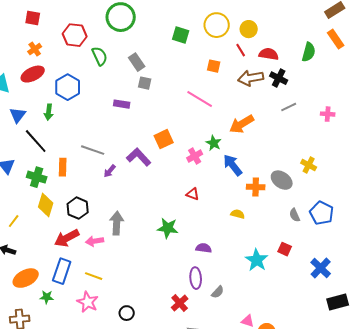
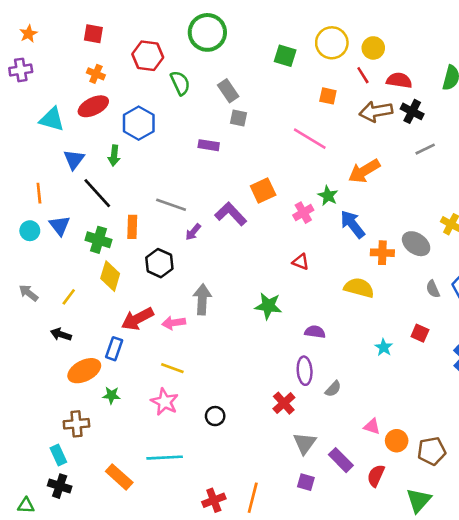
orange cross: (35, 49) -> (96, 74), turned -32
black hexagon: (78, 208) -> (159, 263), moved
yellow semicircle: (238, 214) -> (359, 288), size x1.6
cyan star: (257, 260) -> (384, 347), size x0.6
blue rectangle: (62, 271) -> (114, 349), moved, size x0.7

